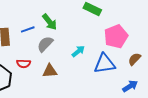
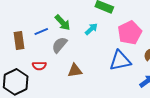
cyan arrow: (78, 51) -> (91, 29), moved
brown triangle: (50, 71) -> (75, 71), moved

